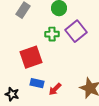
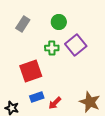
blue rectangle: (37, 83) -> (37, 97), turned -32

